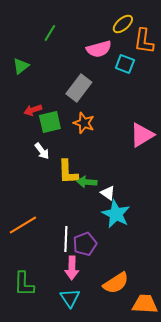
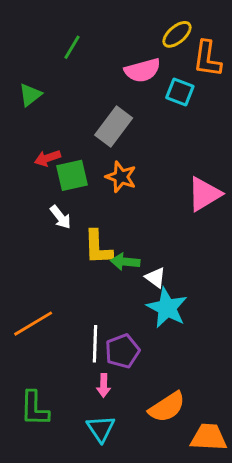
pink arrow: (72, 268) -> (104, 385), size x0.7

